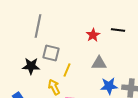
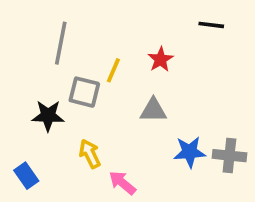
black line: (118, 30) -> (211, 25), moved
gray triangle: (99, 63) -> (153, 110), moved
yellow line: (67, 70) -> (113, 70), moved

